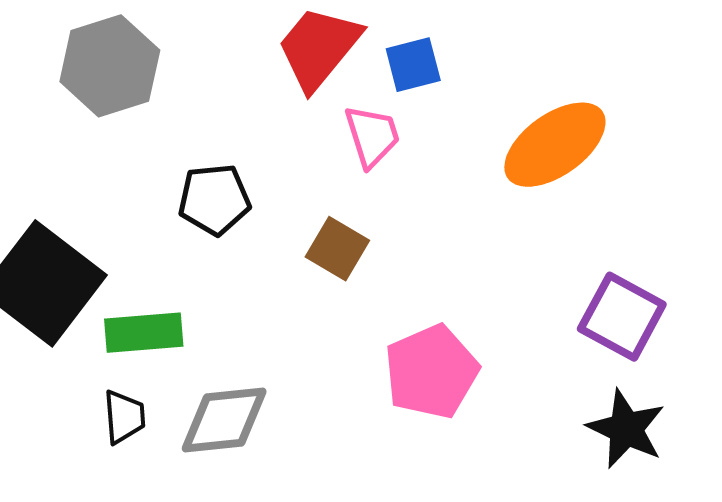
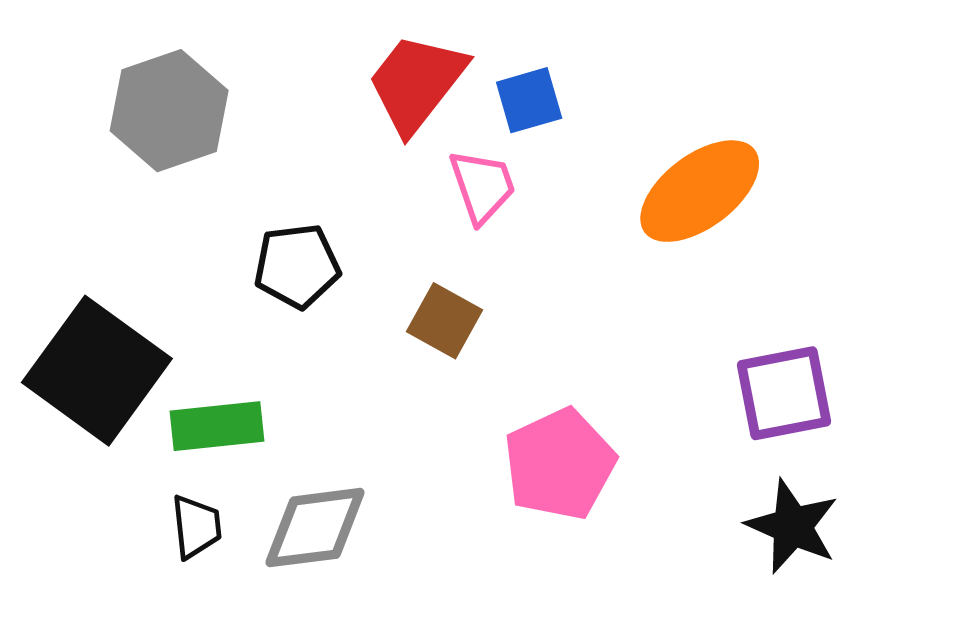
purple square: (622, 317) -> (784, 393), turned -38

